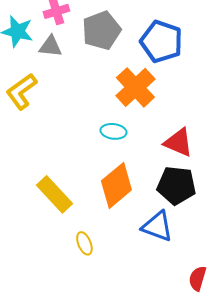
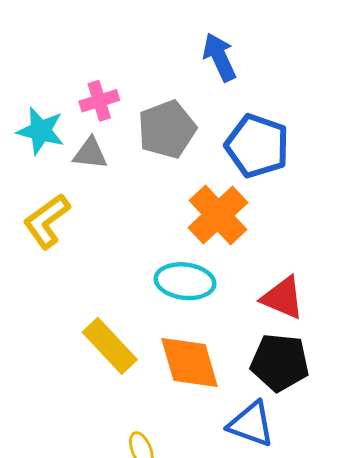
cyan ellipse: (113, 131) -> (185, 281), size x1.5
orange diamond: (116, 185) -> (189, 362), turned -66
yellow rectangle: (54, 194) -> (110, 346), moved

